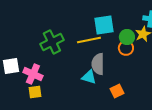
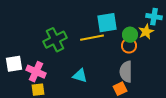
gray semicircle: (98, 64) -> (126, 72), moved
cyan triangle: (89, 77) -> (80, 76), moved

